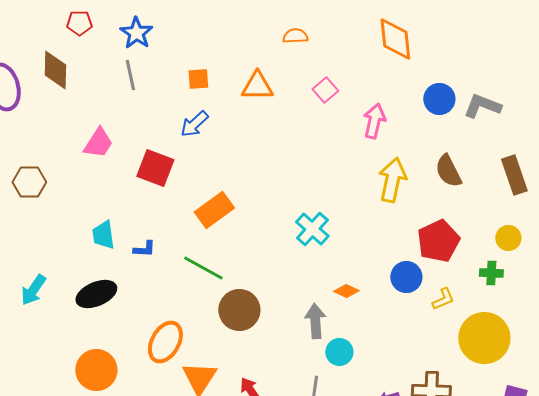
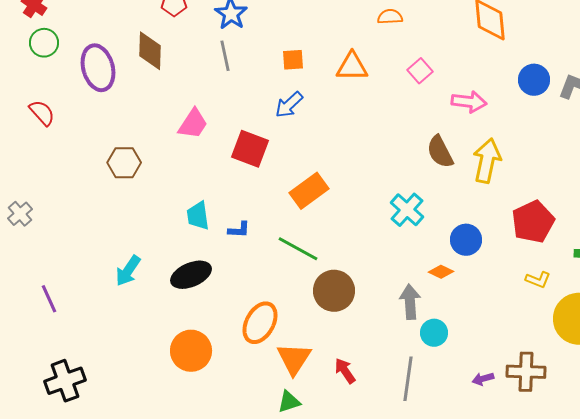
pink arrow: (374, 121) -> (469, 102), turned 84
brown semicircle: (448, 171) -> (440, 152), moved
blue circle: (406, 277) -> (466, 240), moved
yellow L-shape: (443, 299) -> (538, 280), turned 45

